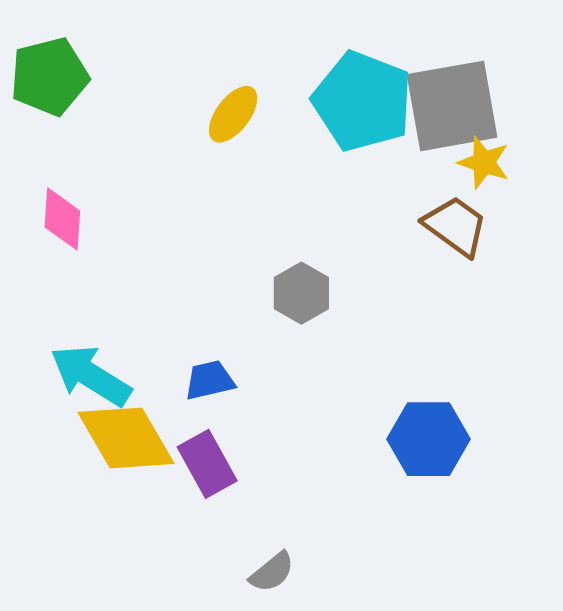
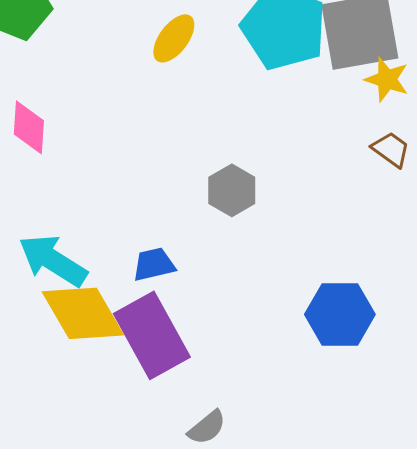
brown trapezoid: (456, 226) -> (391, 149), moved, size x0.7
purple rectangle: (207, 464) -> (152, 335), size x1.5

